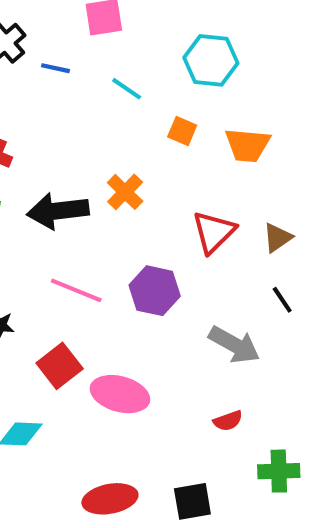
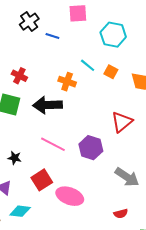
cyan hexagon: (211, 60) -> (113, 35), moved
cyan line: (127, 89) -> (88, 65), moved
orange cross: (125, 192) -> (67, 82), moved, turned -30

